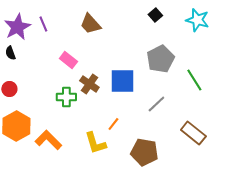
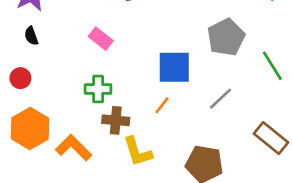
black semicircle: (10, 53) -> (31, 36), moved
brown cross: (89, 84) -> (116, 120), moved, turned -30
orange line: (113, 124) -> (162, 105), moved

